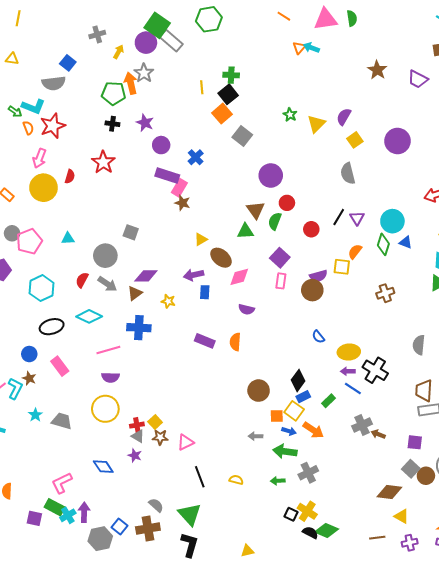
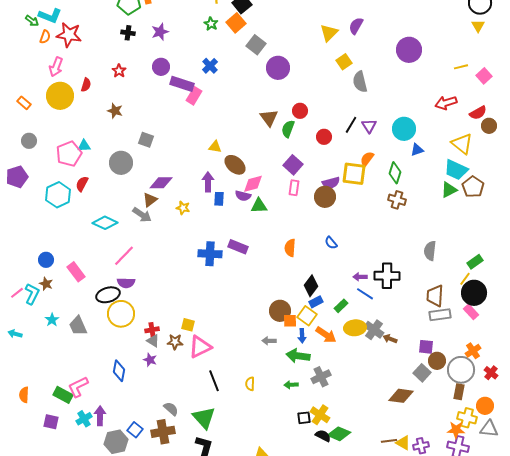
green star: (290, 115) -> (211, 24), moved
purple star: (145, 123) -> (160, 32), turned 30
red star: (53, 126) -> (69, 35), turned 30
orange semicircle: (28, 128) -> (45, 37), turned 40
yellow square: (355, 140) -> (344, 62), moved
purple circle: (161, 145) -> (161, 67), moved
red star: (103, 162) -> (119, 71), size x0.6
purple circle: (271, 175) -> (278, 68), moved
brown star: (182, 203) -> (115, 111), moved
green triangle: (245, 231) -> (259, 206), moved
yellow triangle: (201, 239) -> (215, 147), turned 40
pink pentagon: (29, 241) -> (69, 154), moved
blue triangle: (406, 242) -> (417, 150), turned -40
green diamond: (383, 244) -> (395, 173), moved
yellow square: (342, 267) -> (354, 174), size x1.4
purple arrow: (194, 275) -> (208, 182), turned 102
red semicircle: (82, 280) -> (82, 184), moved
gray arrow: (107, 284) -> (142, 215), moved
brown cross: (385, 293) -> (397, 200), turned 36
purple semicircle: (246, 309) -> (243, 196), moved
black ellipse: (52, 327) -> (108, 295), moved
blue cross: (139, 328) -> (210, 254), moved
purple rectangle: (205, 341) -> (238, 247), moved
orange semicircle: (235, 342) -> (290, 248), moved
pink line: (108, 350) -> (124, 256), turned -30
yellow ellipse: (349, 352) -> (355, 328), moved
black cross: (375, 370) -> (387, 276), turned -30
brown circle: (259, 391) -> (280, 311), moved
gray trapezoid: (62, 421) -> (78, 326), turned -130
yellow square: (155, 422) -> (188, 325), moved, turned -32
gray cross: (362, 425) -> (374, 330), turned -30
blue arrow: (289, 431) -> (302, 336), turned 72
pink triangle: (185, 442) -> (200, 347), size x1.4
blue diamond: (103, 467) -> (119, 371), turned 45
brown circle: (426, 476) -> (437, 361), moved
yellow semicircle: (236, 480) -> (250, 384), turned -104
green rectangle: (55, 507) -> (63, 395), moved
black square: (291, 514) -> (304, 418), turned -32
yellow triangle: (402, 516) -> (403, 443), moved

